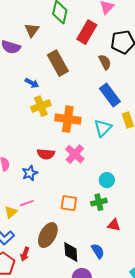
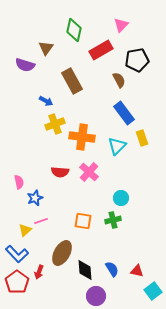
red rectangle: (87, 32) -> (101, 50), turned 30
blue star: (30, 173) -> (35, 198), moved
red triangle: (114, 225) -> (137, 271), moved

